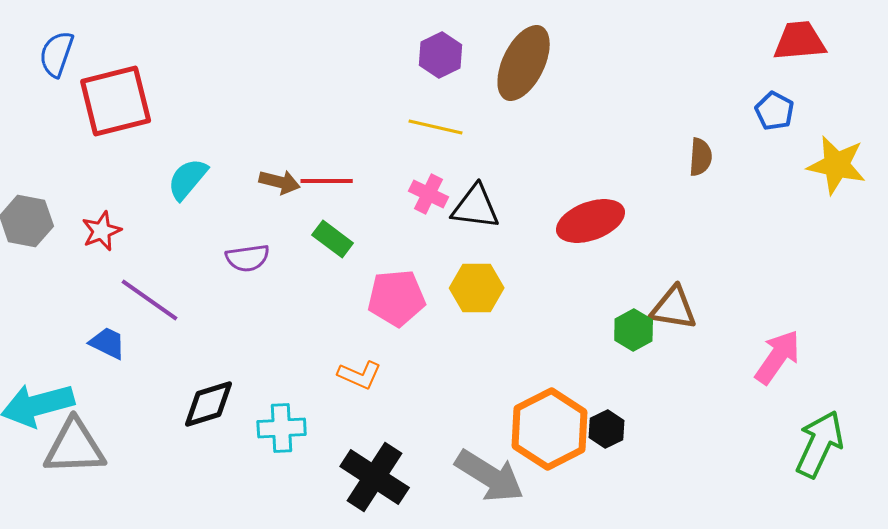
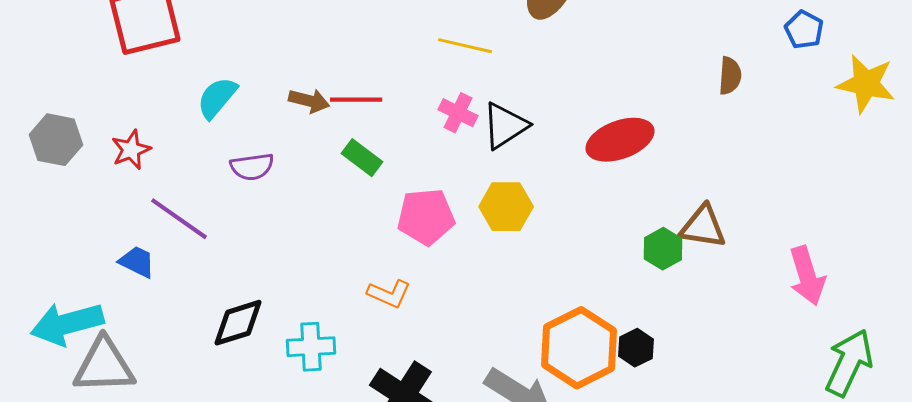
black triangle: (476, 207) -> (505, 126), turned -40
purple semicircle: (248, 258) -> (252, 167), moved
pink arrow: (778, 357) -> (807, 276), turned 128

